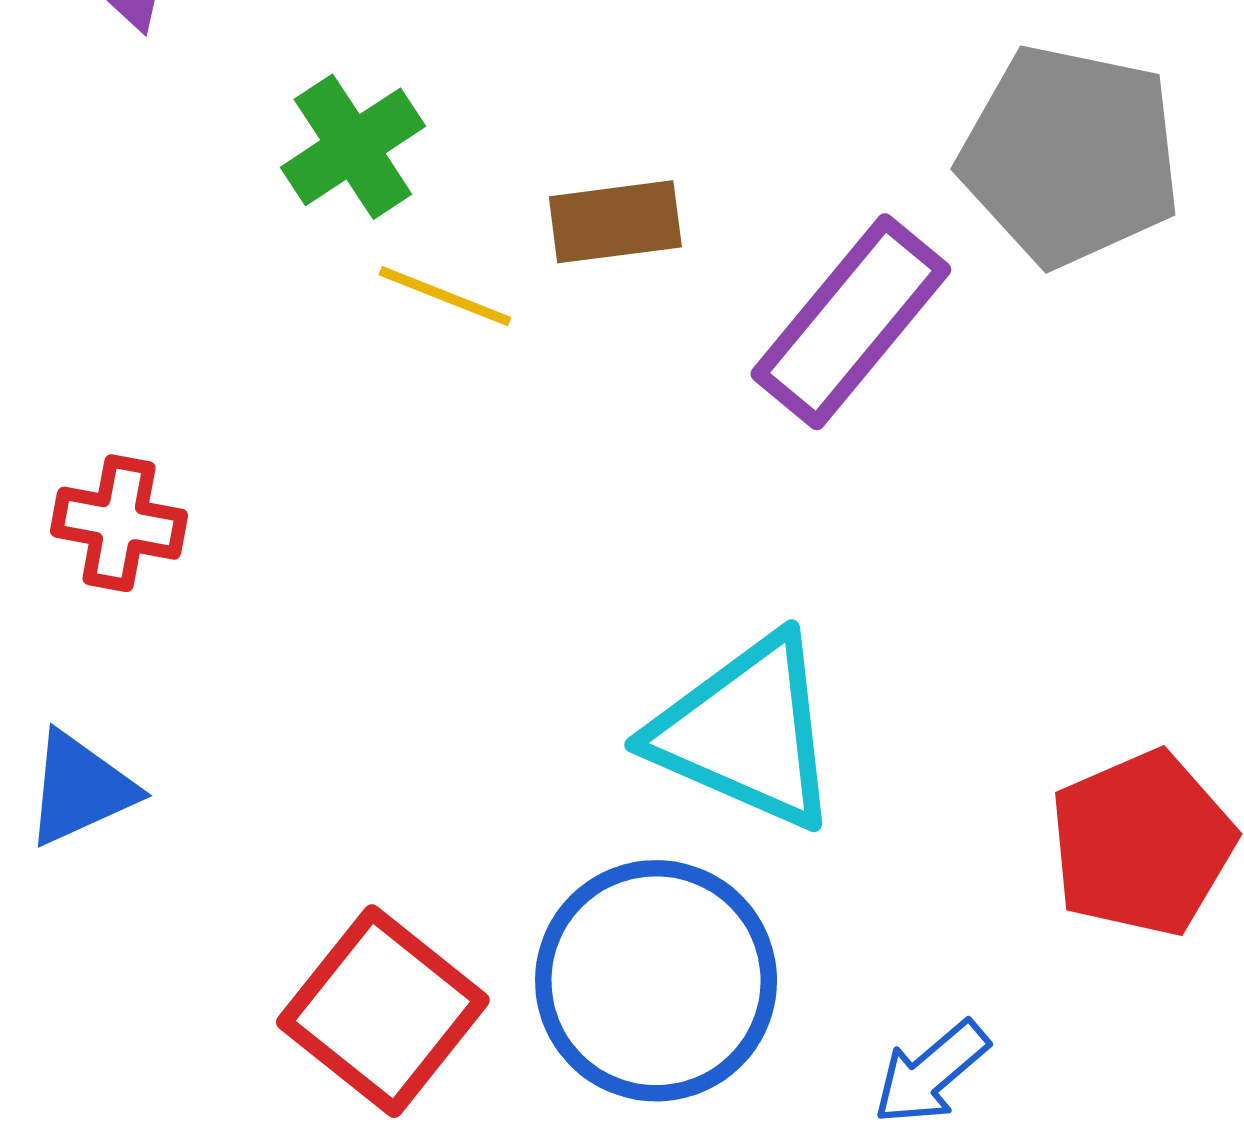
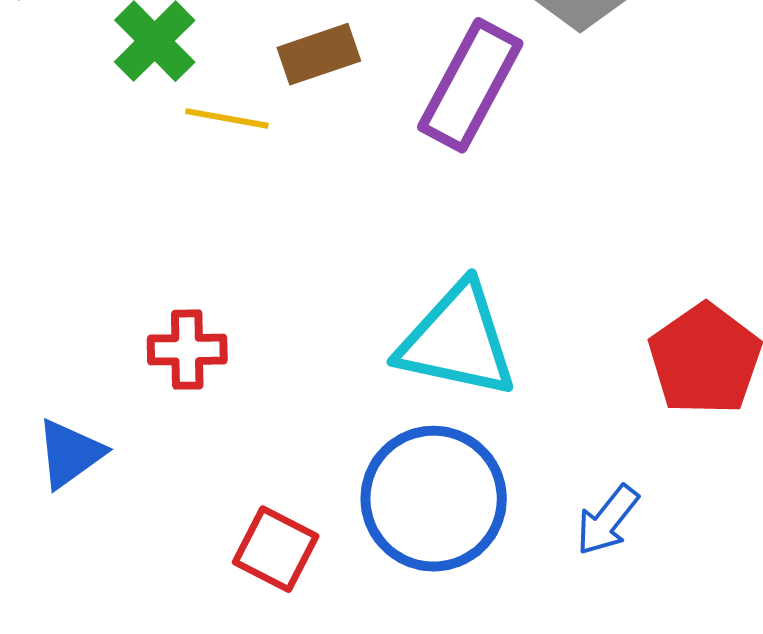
red cross: (119, 523) -> (187, 350), moved
red square: (383, 1011) -> (276, 549), size x0.7

